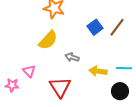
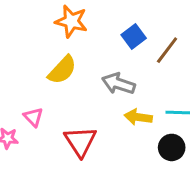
blue square: (95, 27) -> (134, 36), moved
gray arrow: (72, 57) -> (118, 84), moved, size x1.5

